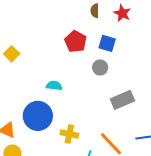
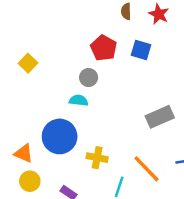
gray circle: (100, 68) -> (89, 78), moved

